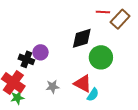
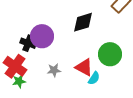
purple circle: (41, 52) -> (42, 36), size x1.5
green circle: (101, 57) -> (110, 54), moved

